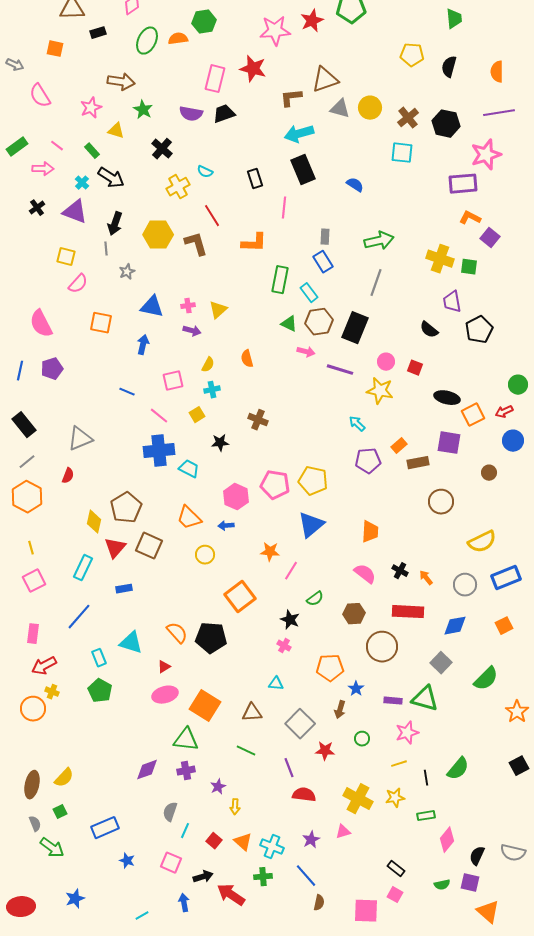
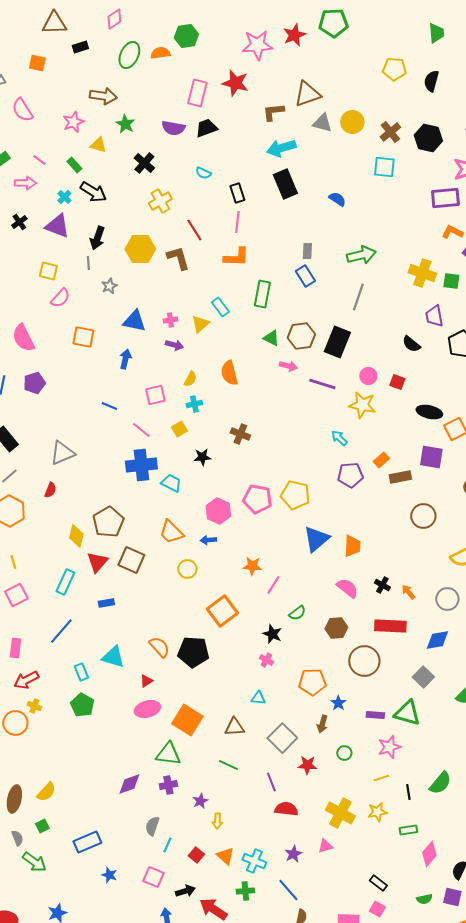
cyan semicircle: (205, 172) -> (203, 173), moved
pink line: (284, 208) -> (237, 222), moved
cyan rectangle: (309, 293) -> (220, 307), moved
orange semicircle: (247, 359) -> (229, 373), size x1.4
blue triangle: (311, 525) -> (316, 539), moved

